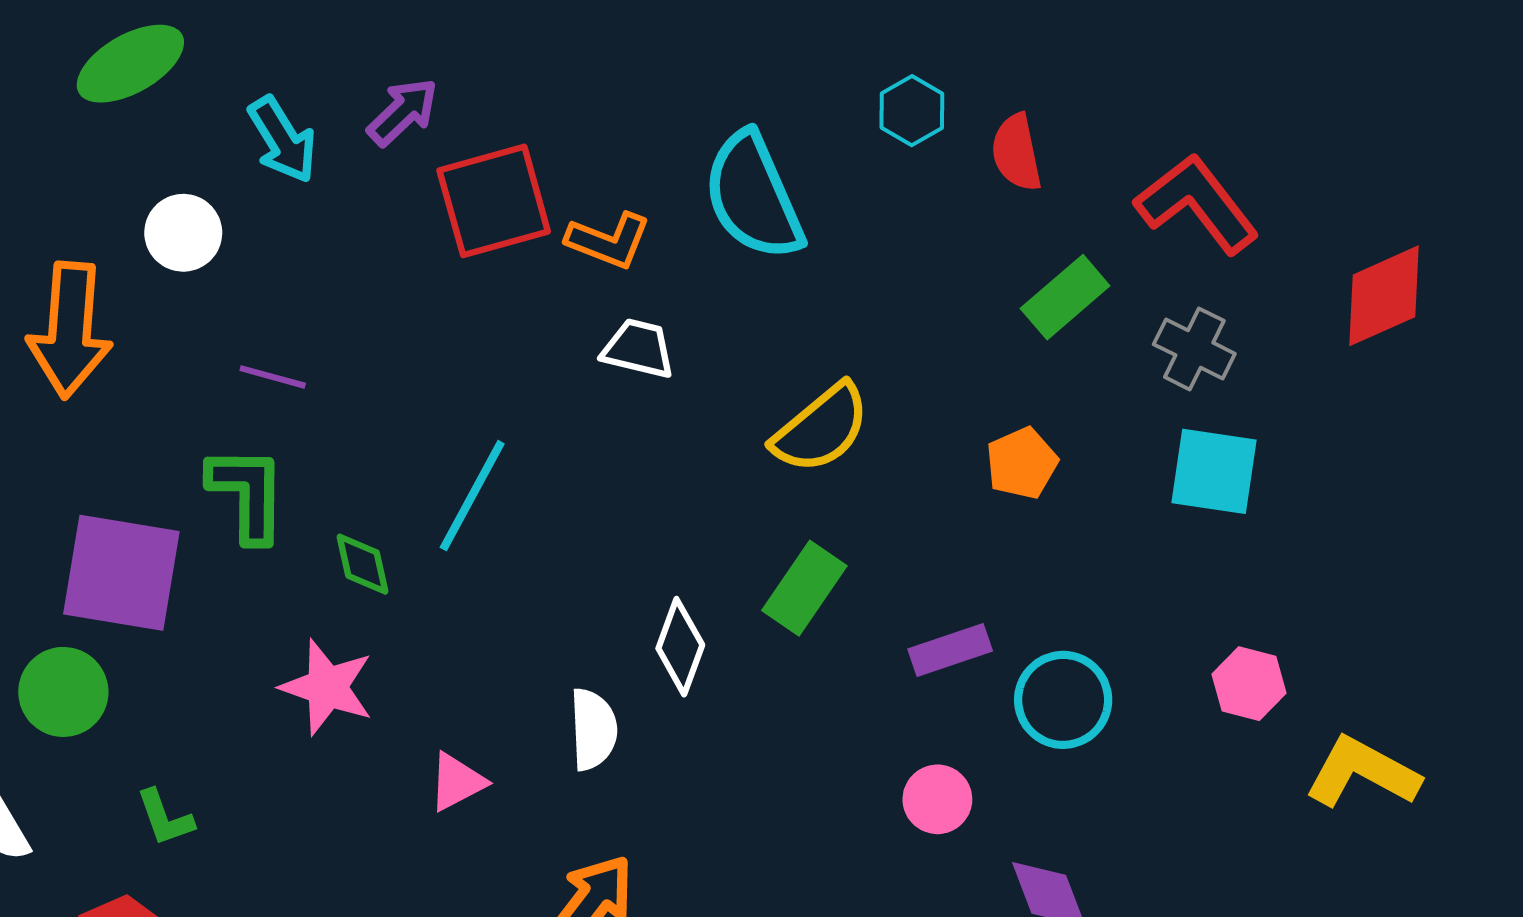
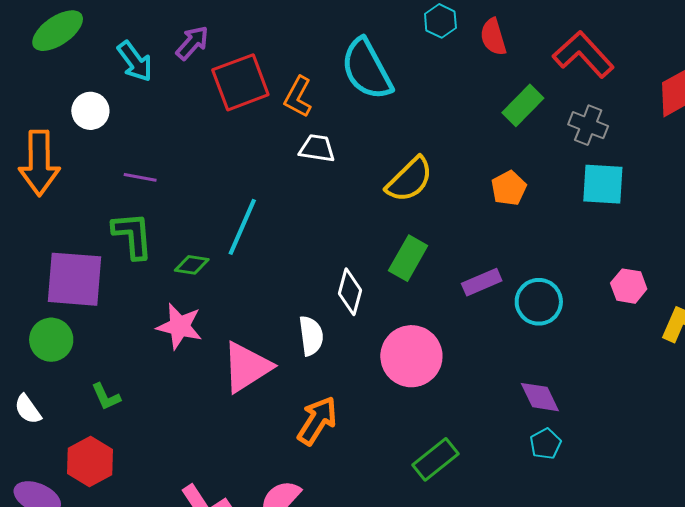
orange L-shape: (609, 241) -> (298, 97), turned 102
green diamond: (363, 564) -> (192, 265), turned -64
pink triangle: (457, 782) -> (247, 367), size x1.8
pink circle: (937, 799) -> (411, 356), moved, size x1.8

